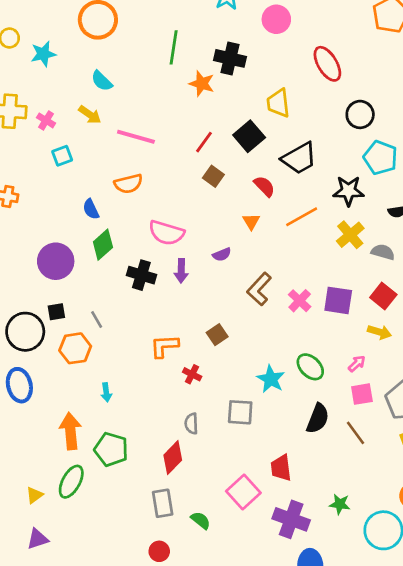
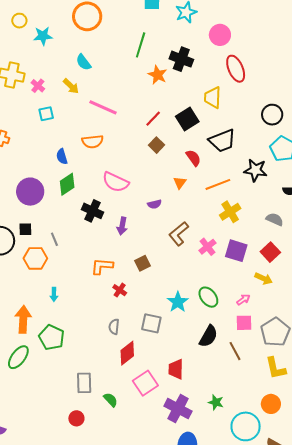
red ellipse: (327, 64) -> (236, 69), moved
yellow cross: (350, 235) -> (230, 212), moved
purple arrow: (181, 271) -> (122, 226), moved
red diamond: (173, 458) -> (127, 353), moved

